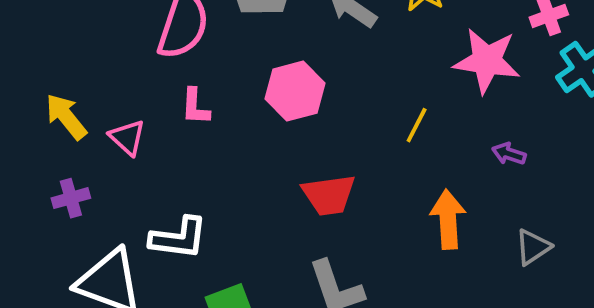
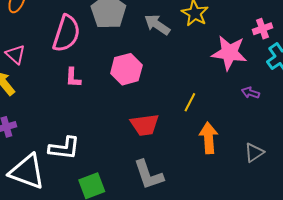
yellow line: (417, 125) -> (190, 102), moved
pink triangle: (127, 138) -> (15, 54), moved
purple arrow: (509, 154) -> (250, 93), moved

